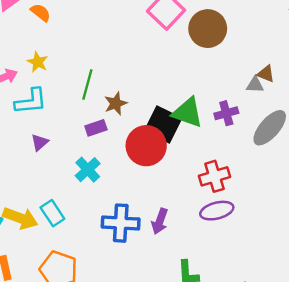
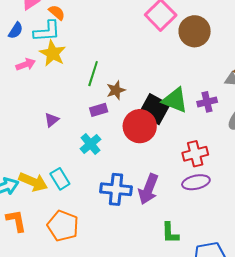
yellow star: (38, 62) -> (53, 53), size x1.5
cyan L-shape: (31, 101) -> (47, 31), moved
purple arrow: (160, 221) -> (148, 189), size x1.4

